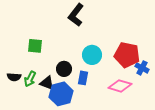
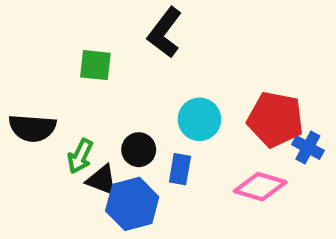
green square: (35, 46) -> (95, 65), moved
black semicircle: (14, 77) -> (32, 128), moved, size x1.5
green arrow: (30, 79) -> (80, 156), moved

